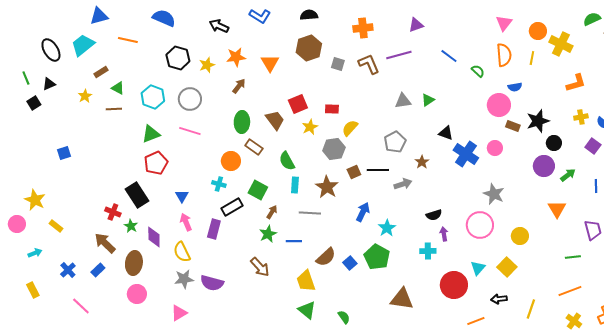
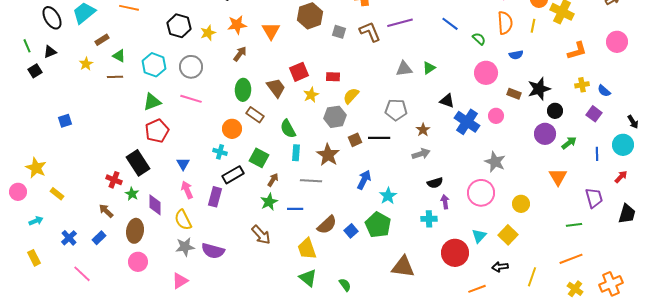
pink circle: (499, 105) -> (486, 73), moved
gray pentagon: (395, 142) -> (396, 110), turned 30
gray arrow: (403, 184) -> (421, 154), moved
brown arrow: (105, 243) -> (106, 211), size x0.7

